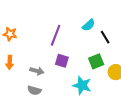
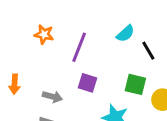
orange star: (10, 34) -> (44, 34), moved
green square: (96, 61) -> (135, 84), turned 35

